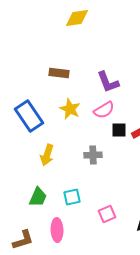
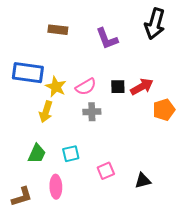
yellow star: (70, 109) -> (56, 87), moved
pink semicircle: (104, 110) -> (86, 87), moved
blue rectangle: (29, 116) -> (28, 73), turned -48

